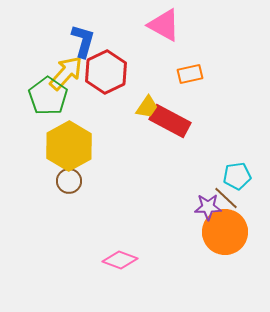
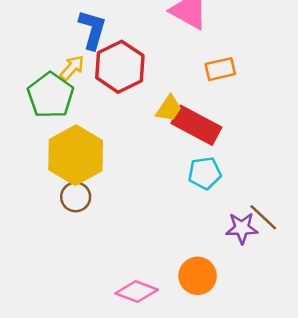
yellow arrow: (66, 73) -> (72, 68), size x0.6
cyan pentagon: (237, 176) -> (205, 173), moved
orange circle: (225, 232) -> (198, 276), moved, size x0.7

